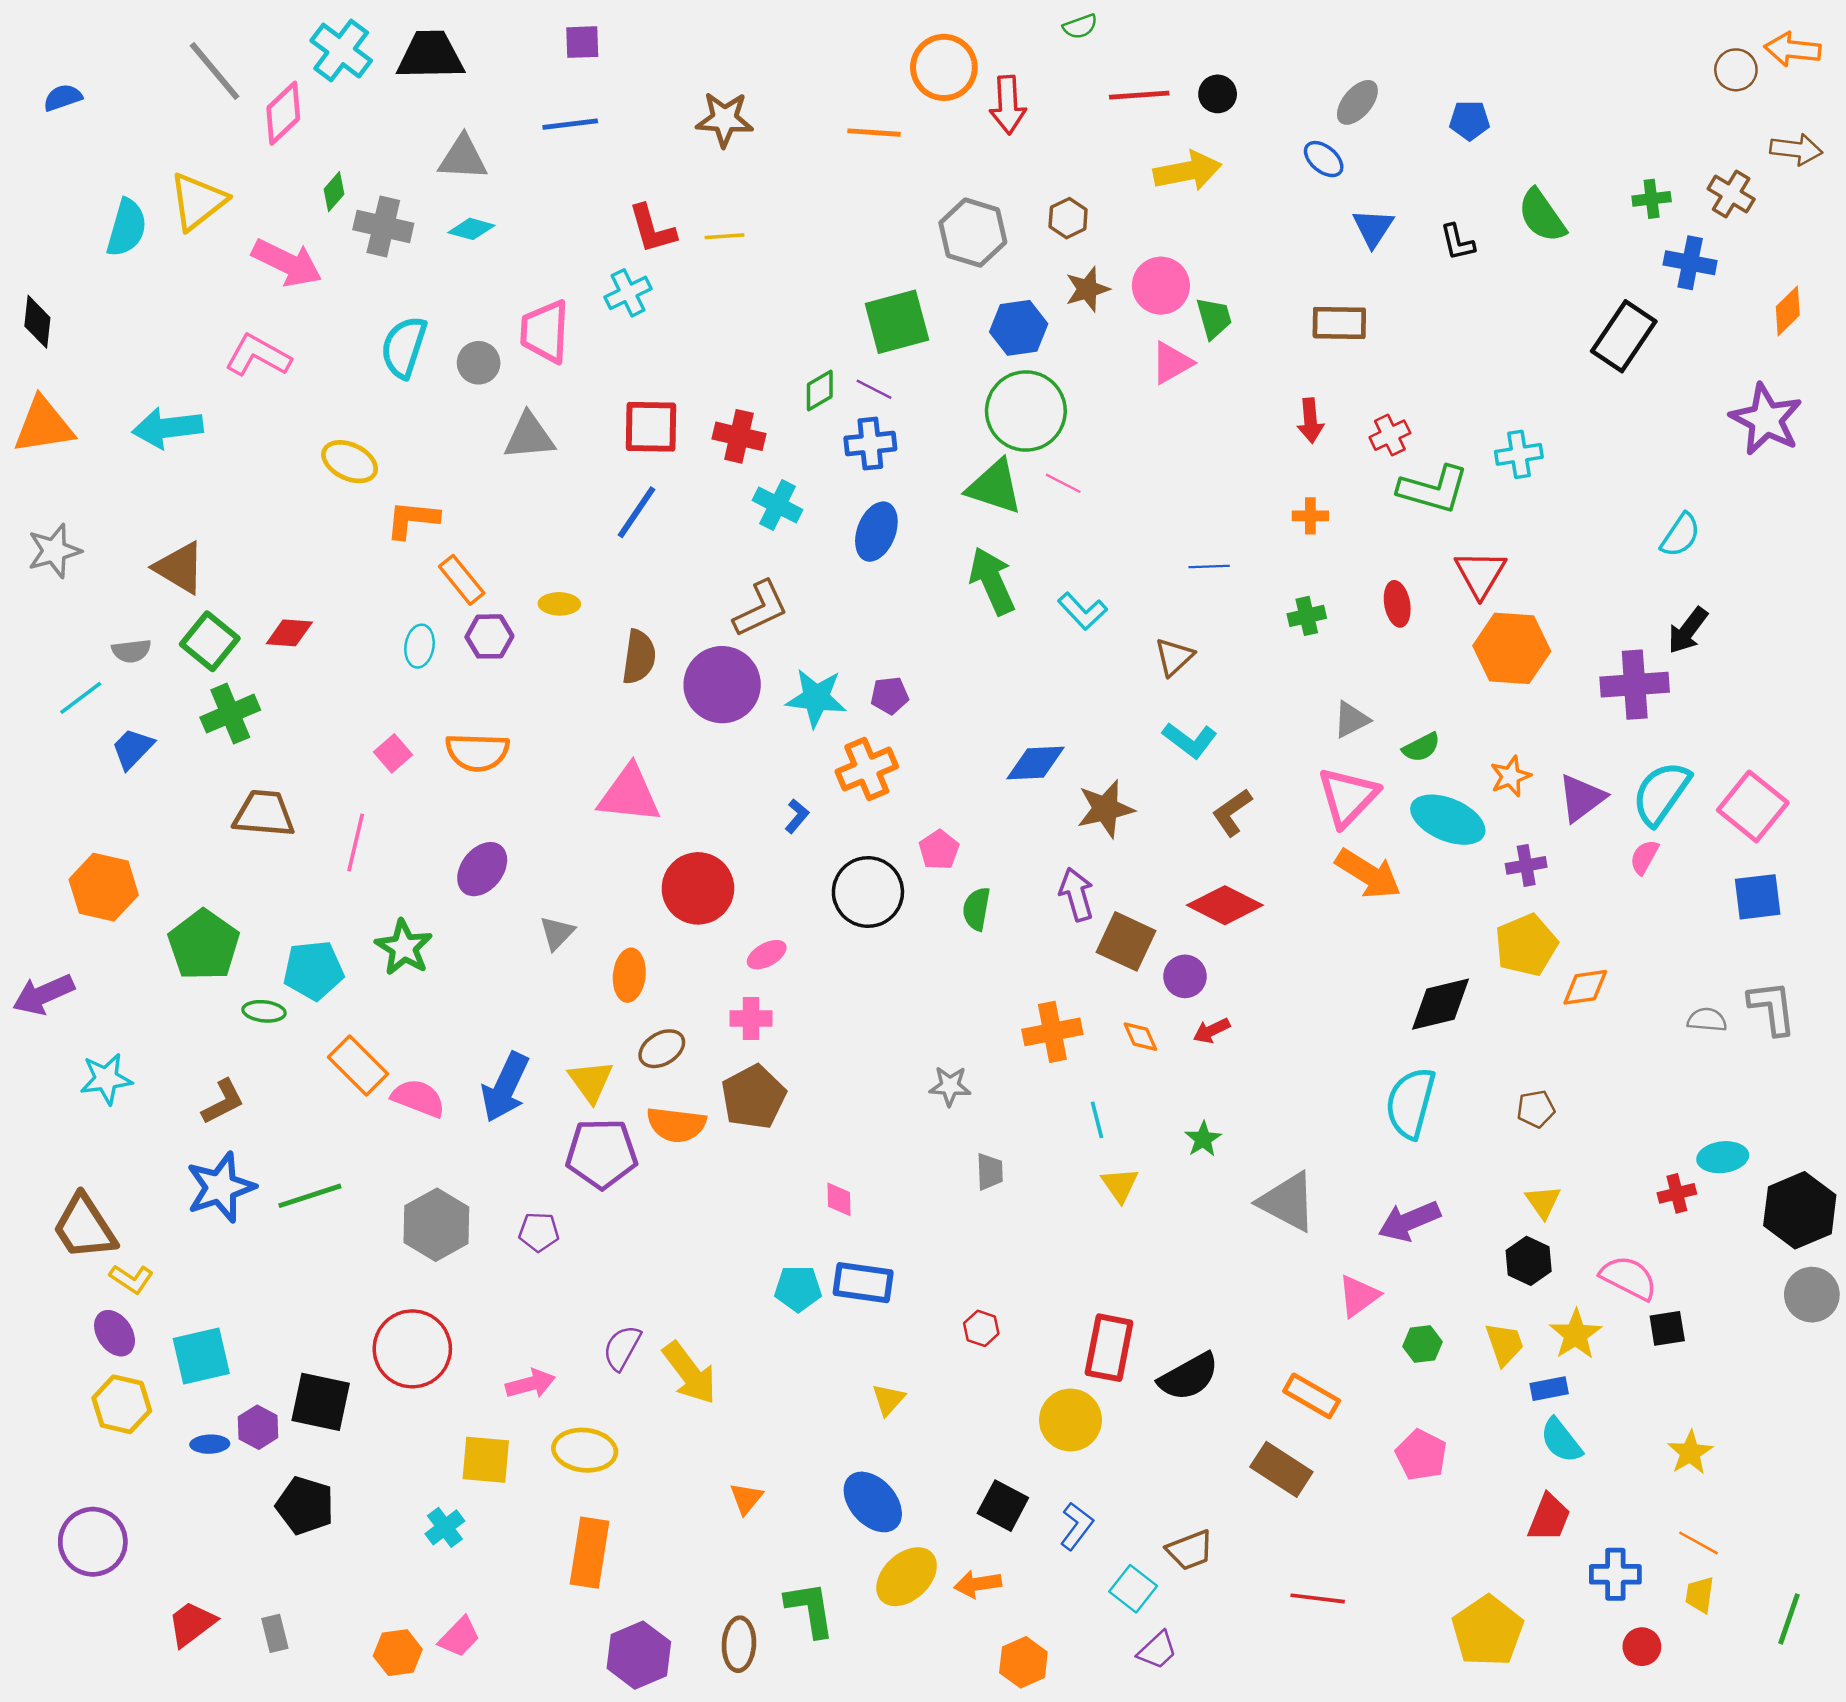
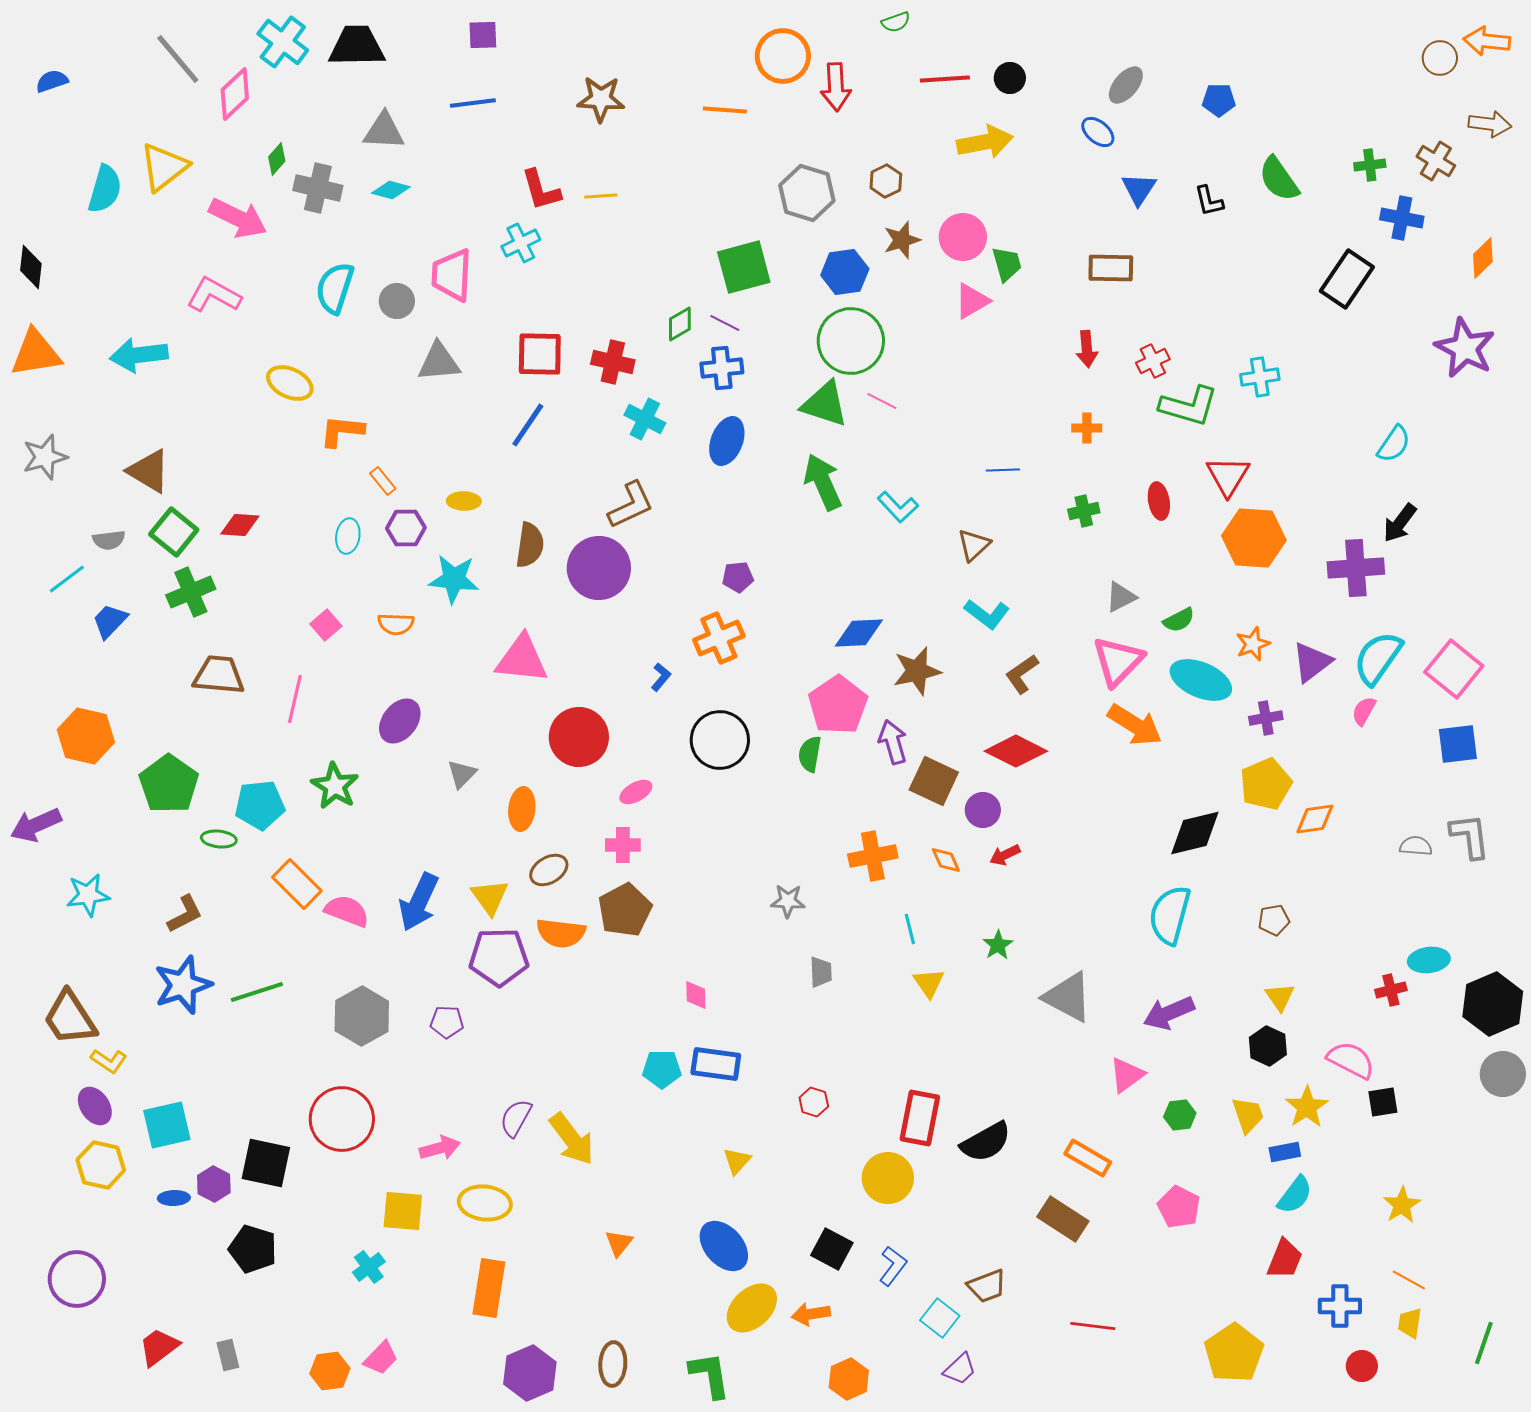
orange rectangle: (462, 580) -> (383, 481), size x0.7
cyan star: (816, 698) -> (454, 579), moved
orange semicircle: (477, 752) -> (396, 624), size x0.7
pink pentagon: (939, 850) -> (838, 705), moved, size x1.8
cyan semicircle: (1561, 1440) -> (1295, 1195), turned -105
green L-shape: (810, 1609) -> (710, 1375), moved

